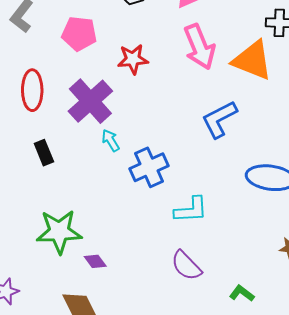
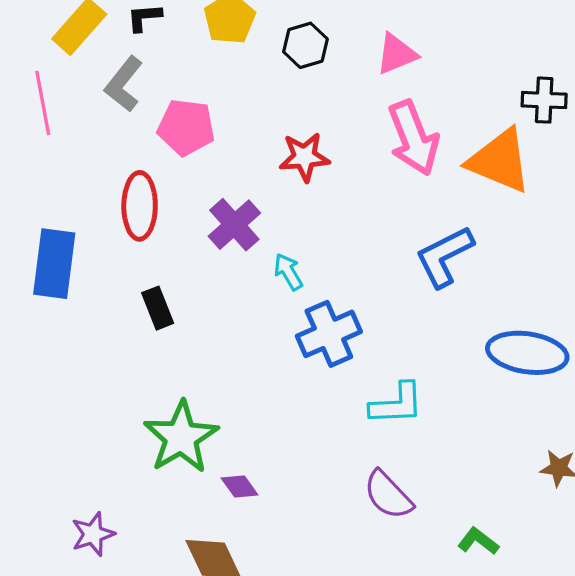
pink pentagon: (79, 34) -> (186, 127), moved
purple cross: (90, 101) -> (234, 225), size x0.7
cyan arrow: (111, 140) -> (288, 272), moved
green star: (59, 232) -> (181, 437), turned -30

